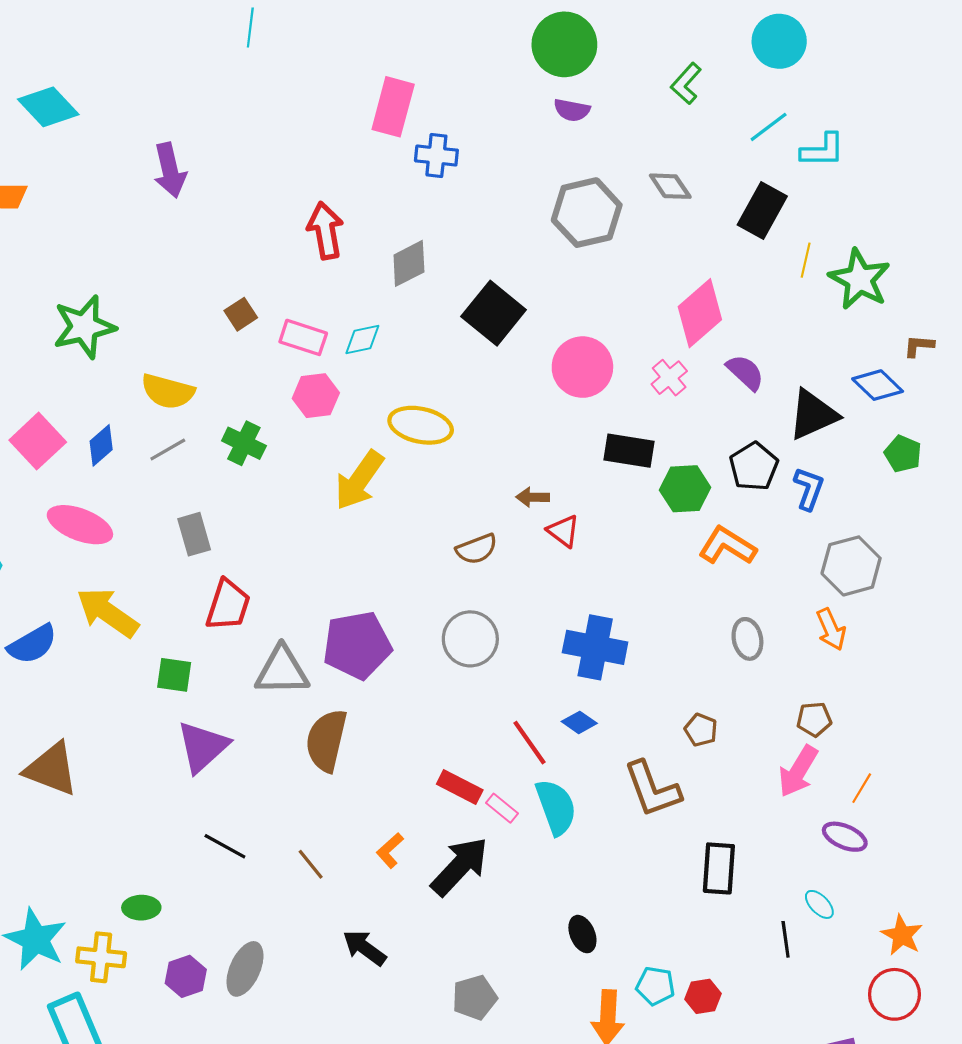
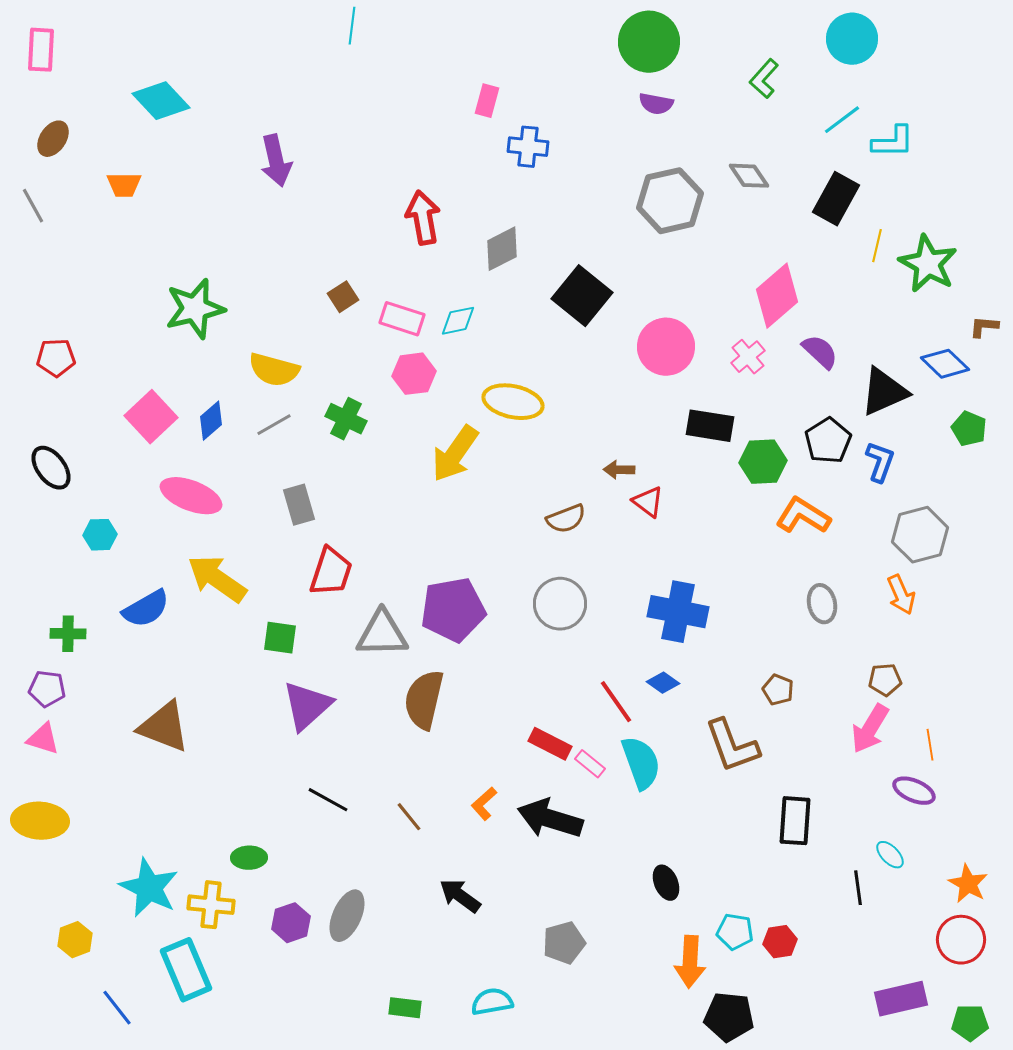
pink rectangle: (393, 107) -> (487, 101), size x0.6
orange line: (862, 788) -> (930, 745), turned -40
black arrow: (460, 866) -> (550, 819), turned -116

